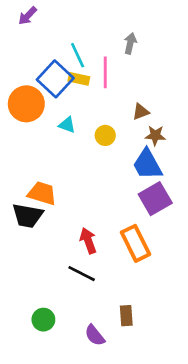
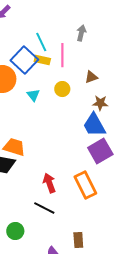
brown triangle: (141, 112) -> (91, 77), moved
cyan triangle: (67, 125) -> (33, 95), turned 32
yellow circle: (105, 135) -> (62, 89), moved
green circle: (43, 320) -> (15, 231), moved

